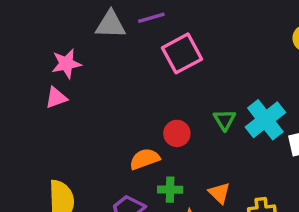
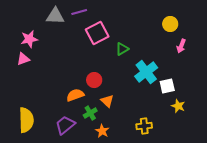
green triangle: (225, 120) -> (122, 49), moved, turned 32
green cross: (170, 190) -> (90, 113), turned -32
orange triangle: (219, 193) -> (107, 101), moved

